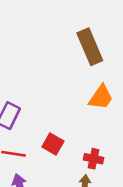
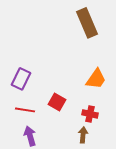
orange trapezoid: (101, 97) -> (96, 79), moved

